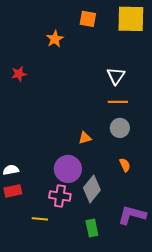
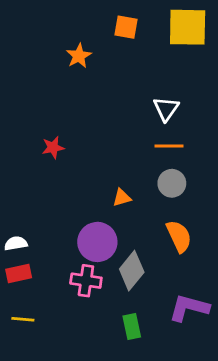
red star: (19, 74) -> (53, 147), moved
orange semicircle: (125, 165) -> (179, 236), size x1.6
yellow line: (40, 219) -> (23, 319), moved

